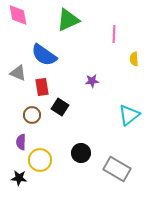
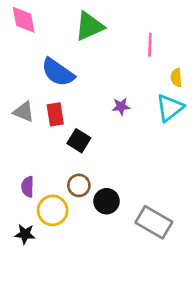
gray triangle: (18, 73) -> (24, 112), moved
brown circle: (32, 115) -> (79, 185), moved
cyan triangle: (129, 115) -> (170, 108), moved

